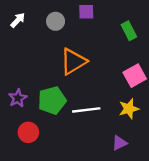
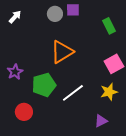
gray circle: (56, 21) -> (55, 14), moved
purple star: (18, 98) -> (15, 72), moved
white line: (86, 110) -> (73, 93), turned -30

